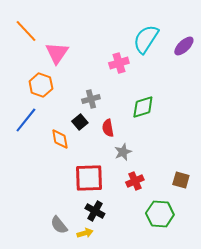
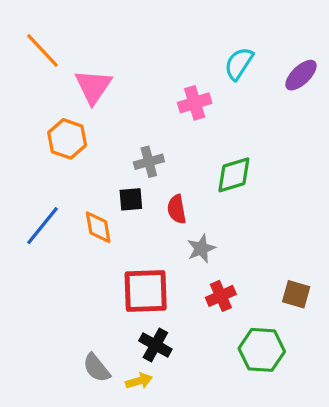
cyan semicircle: (146, 39) -> (239, 64), size x0.7
blue line: (26, 120) -> (43, 226), moved
black square: (80, 122) -> (131, 199), turned 35

